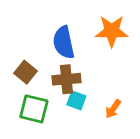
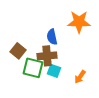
blue semicircle: (64, 42) -> (52, 37), moved, size x0.7
green square: (34, 109) -> (33, 68), moved

